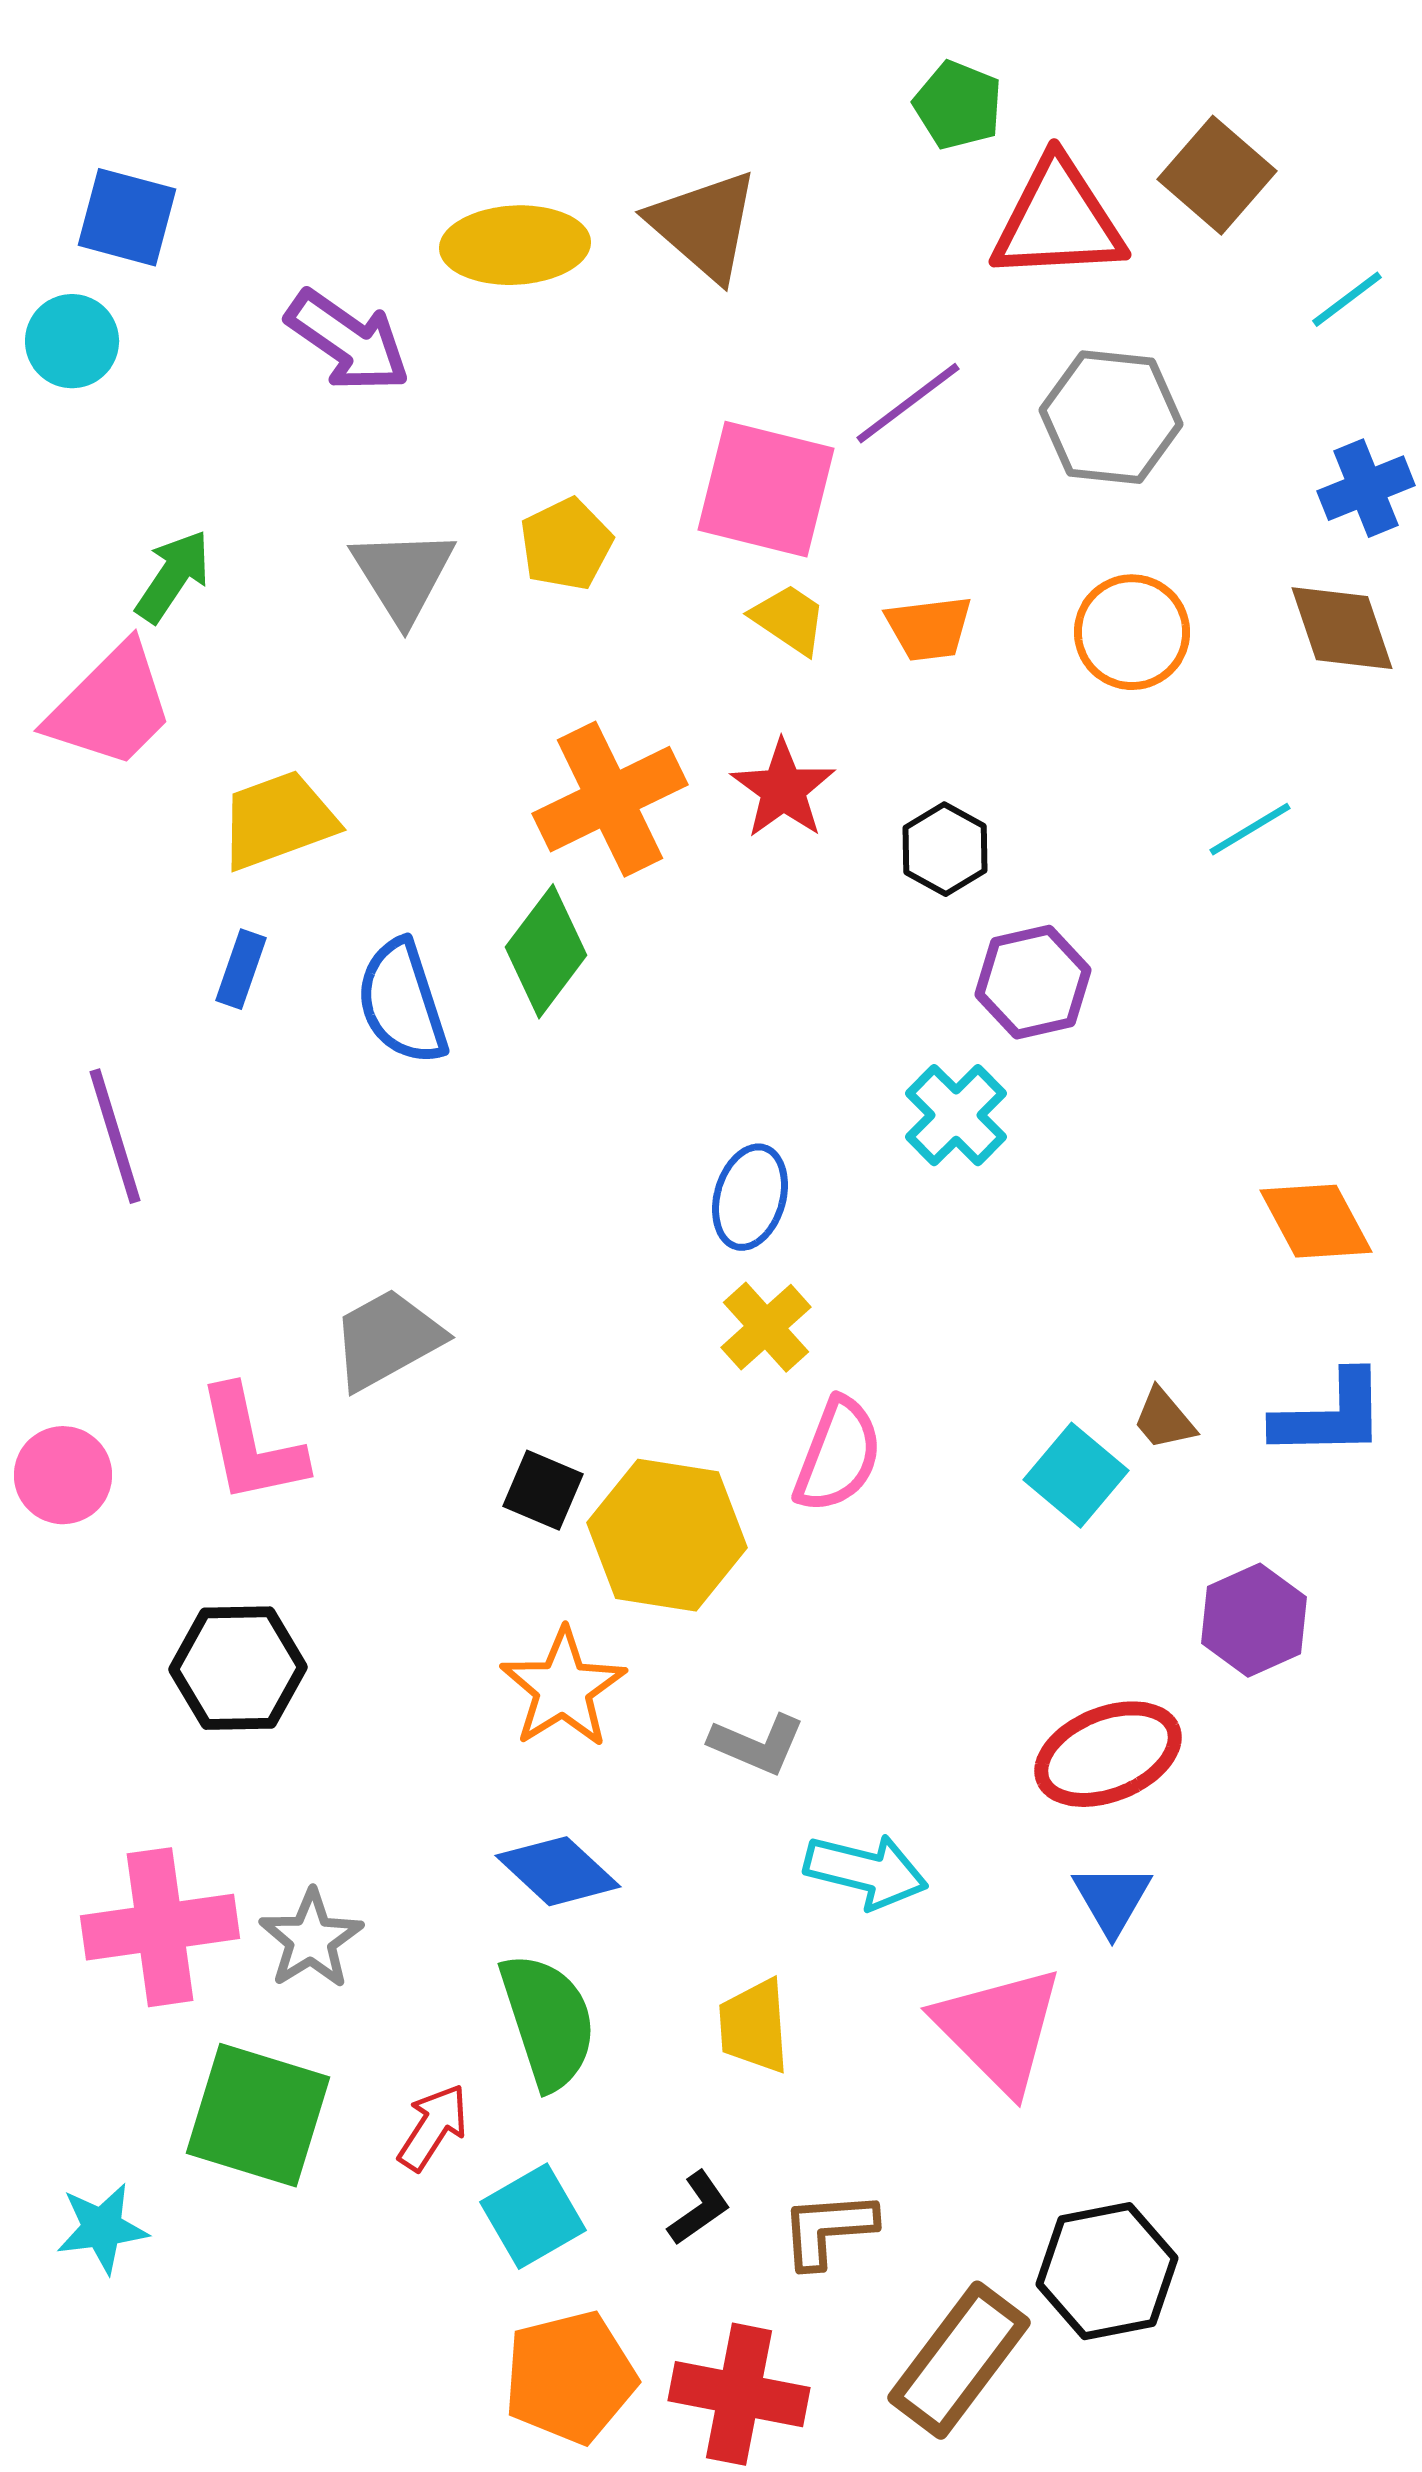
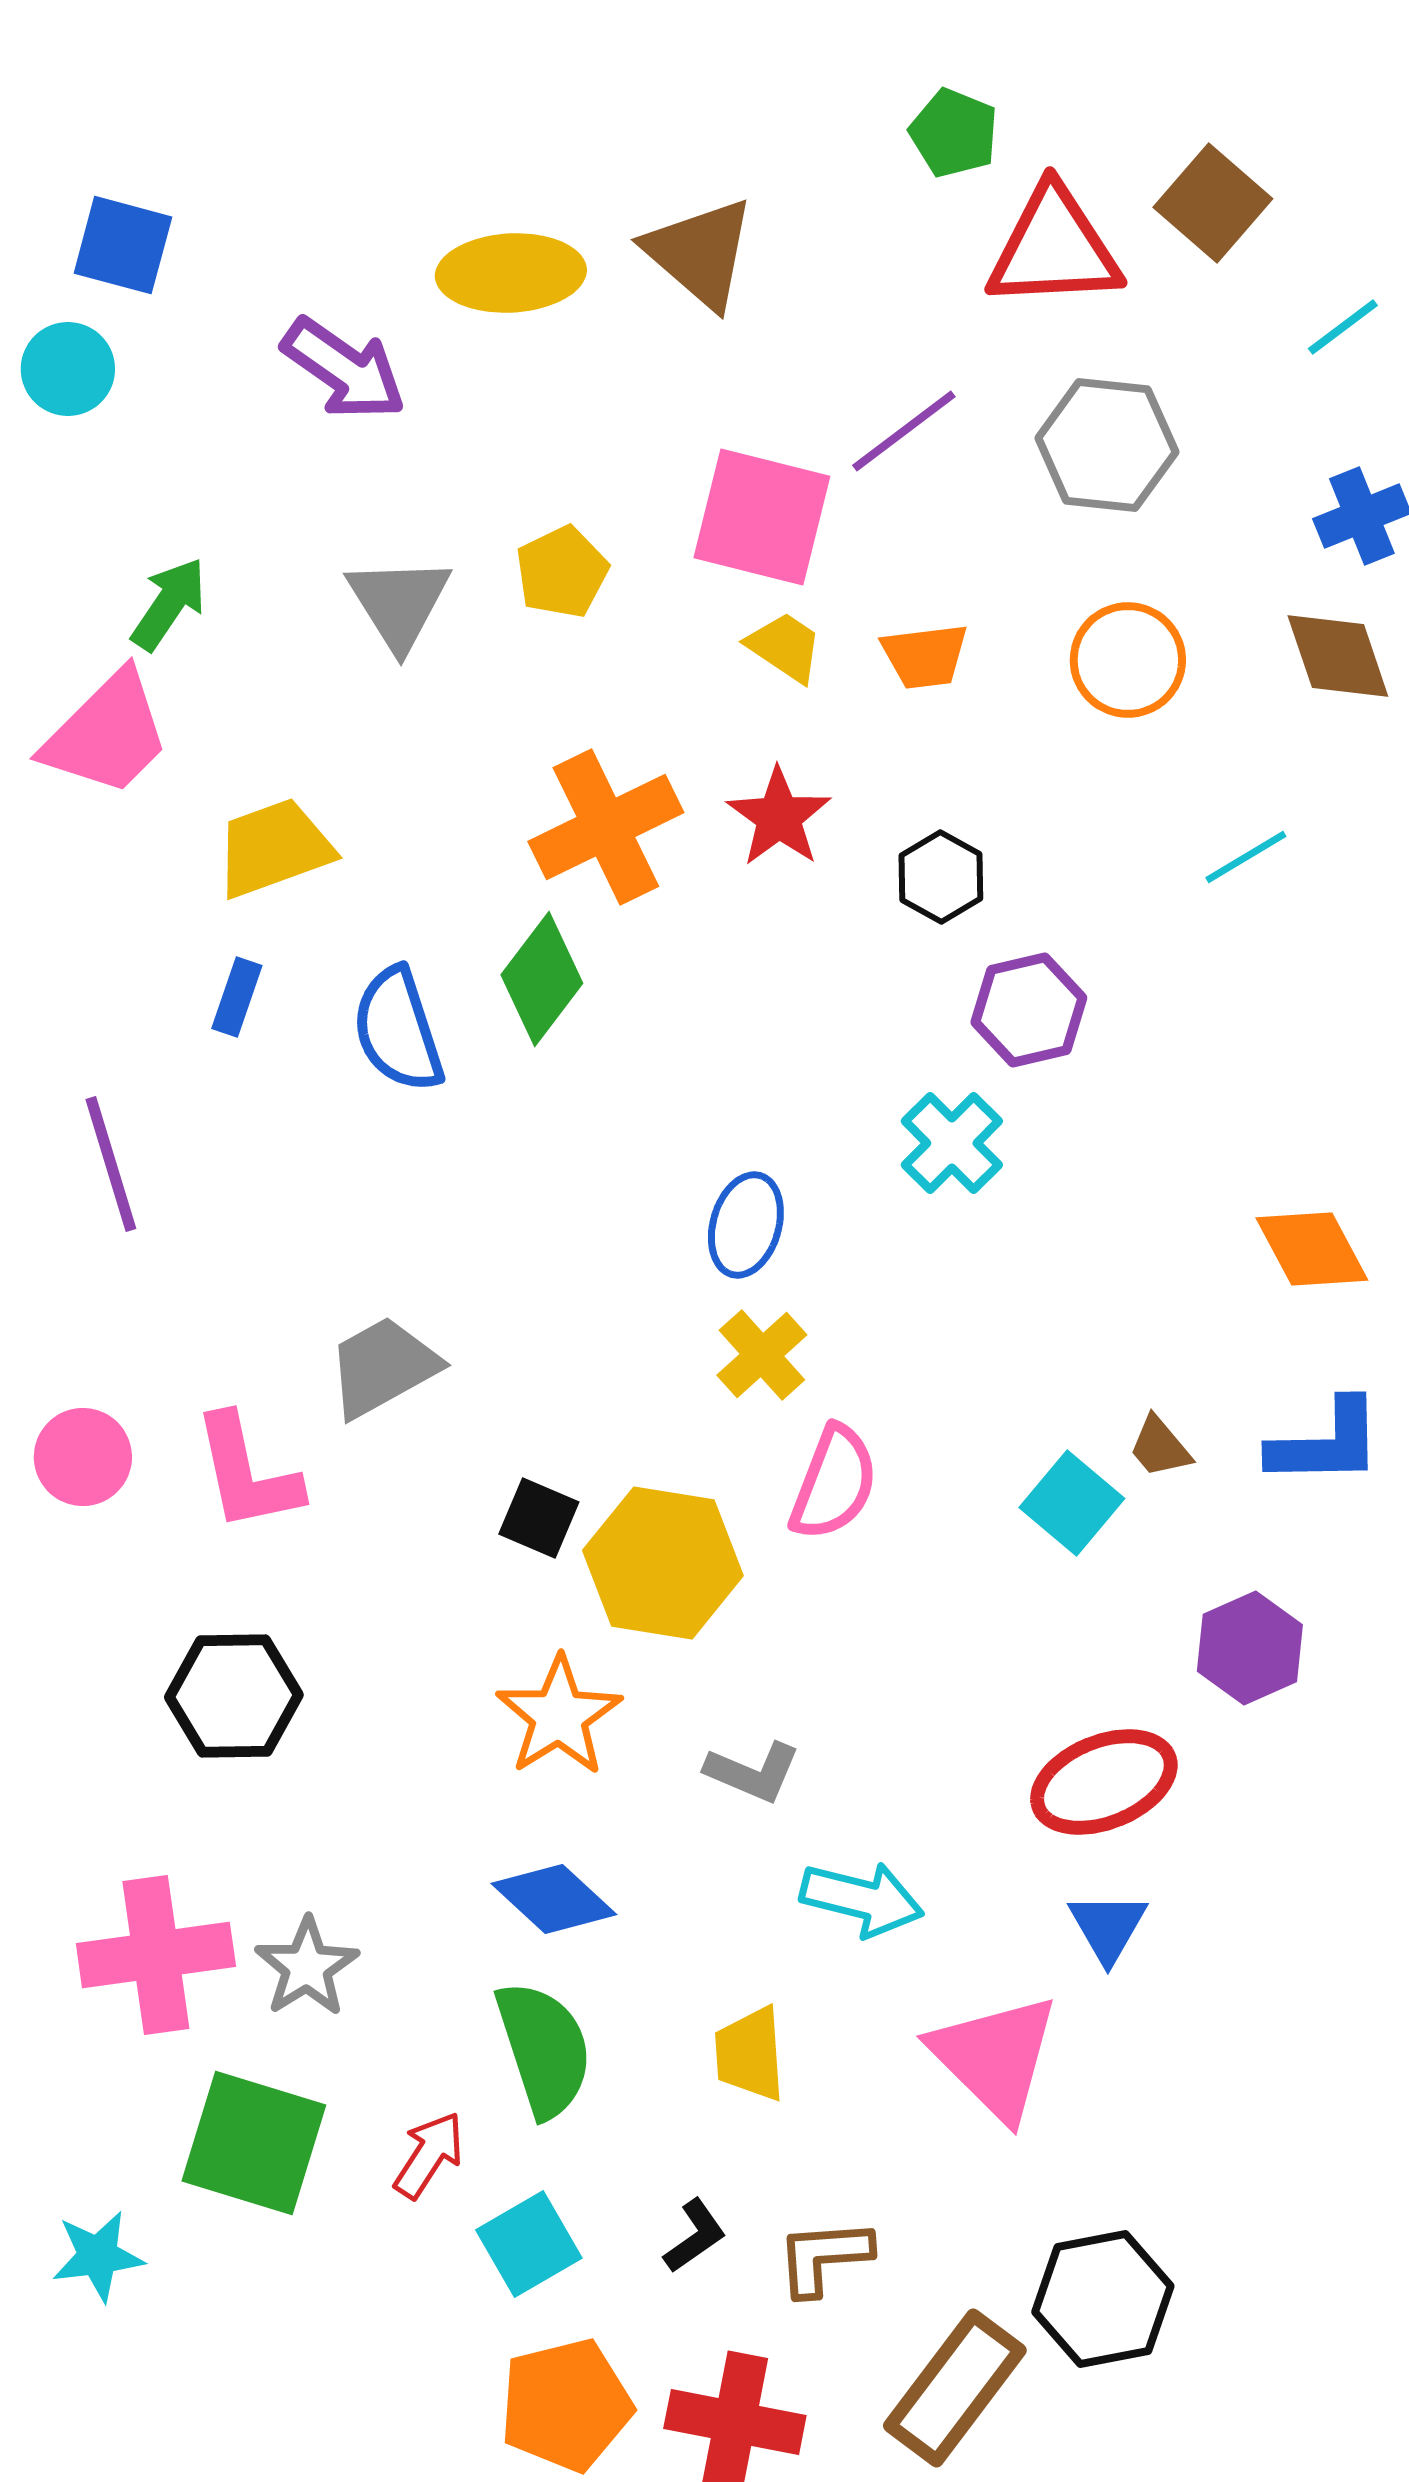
pink circle: (63, 1475) -> (83, 1457), moved

